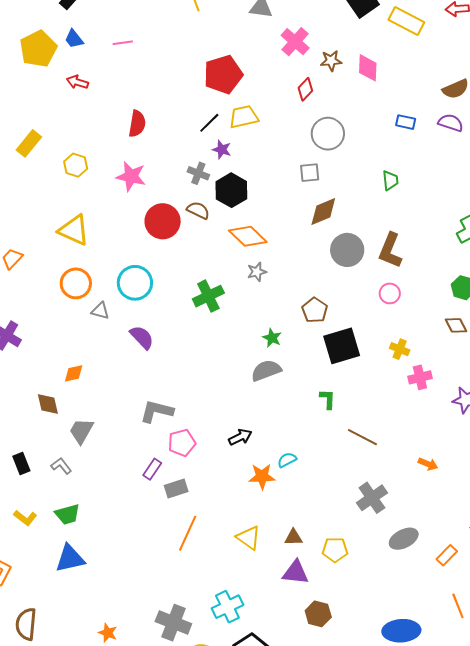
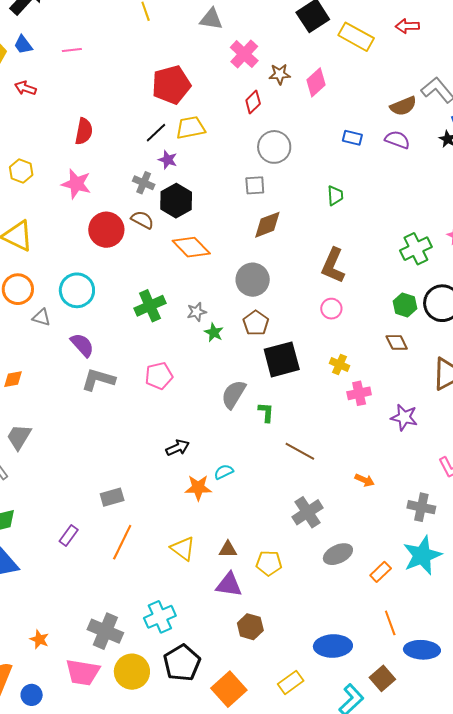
pink diamond: (368, 68) -> (316, 82), turned 44
gray circle: (347, 250) -> (253, 280), moved
gray star: (257, 272) -> (197, 312), moved
green star: (272, 338) -> (214, 332), moved
gray semicircle: (266, 370) -> (233, 394), moved, turned -40
gray L-shape: (157, 411) -> (98, 380), moved
pink pentagon: (182, 443) -> (159, 376), moved
purple rectangle: (152, 469) -> (69, 536), moved

